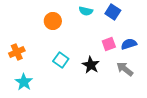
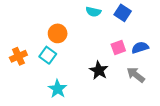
orange circle: (53, 21) -> (58, 33), moved
cyan square: (61, 60) -> (48, 55), moved
cyan star: (24, 82) -> (58, 89), moved

